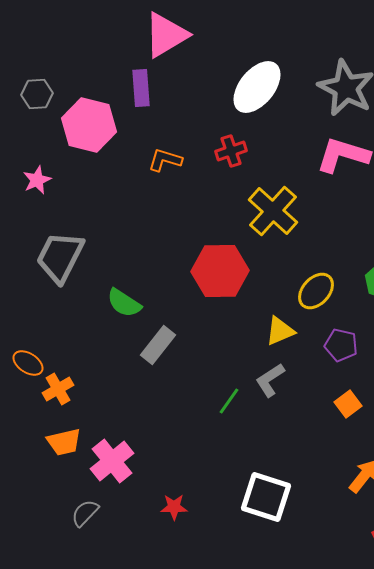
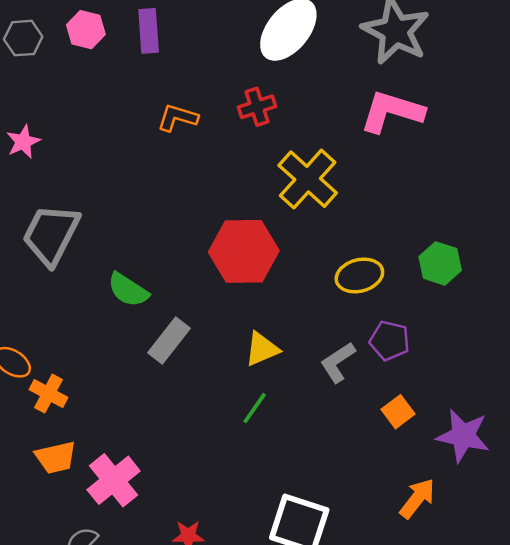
pink hexagon: (89, 125) -> (86, 30), moved, size x0.6
yellow ellipse: (316, 291) -> (359, 275), turned 33
yellow triangle: (280, 331) -> (262, 349), moved
gray L-shape: (270, 380) -> (338, 362), moved
orange cross: (58, 389) -> (49, 394), turned -32

